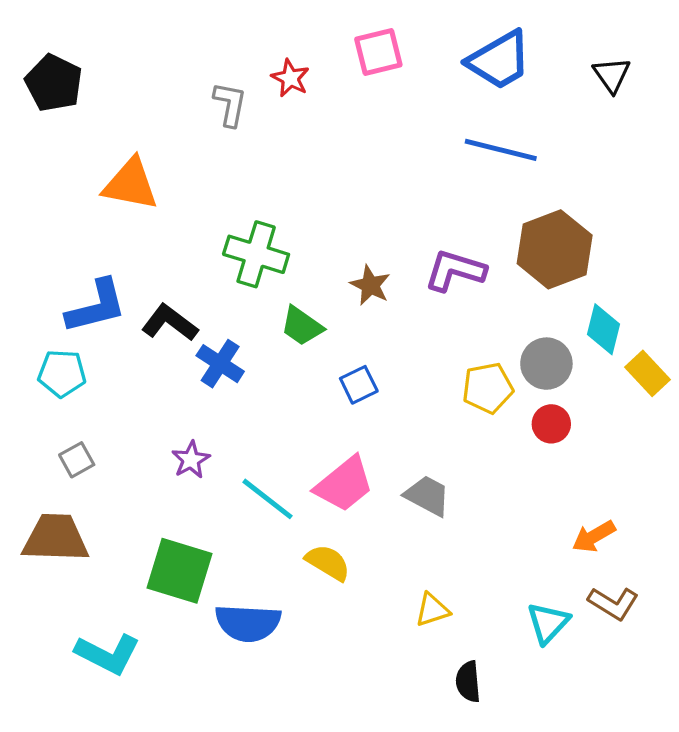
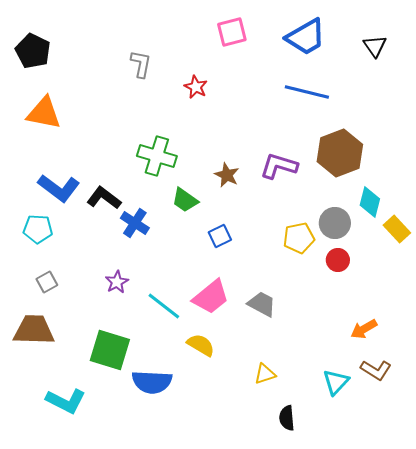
red star: (290, 78) -> (196, 87), moved
orange triangle: (130, 184) -> (44, 113), moved
blue L-shape: (96, 306) -> (59, 188), turned 51

